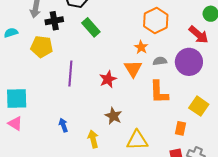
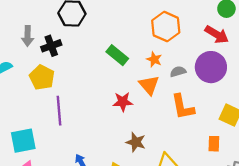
green rectangle: (91, 27) -> (117, 55), moved
yellow pentagon: (42, 47) -> (42, 77), turned 30
purple line: (70, 74) -> (59, 111), moved
red star: (108, 79) -> (123, 102), turned 30

